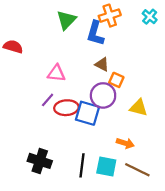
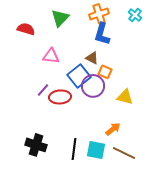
blue L-shape: (95, 33) -> (102, 34), moved
red semicircle: (13, 47) -> (26, 29), moved
pink triangle: (56, 73) -> (51, 56), moved
blue square: (87, 113) -> (79, 76), moved, turned 35
orange arrow: (125, 143) -> (113, 129), turned -56

